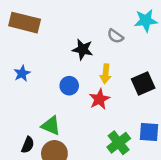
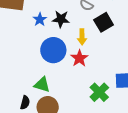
blue star: (22, 73) -> (40, 19), moved
black square: (143, 84) -> (104, 22), moved
blue circle: (69, 86) -> (53, 50), size x1.6

